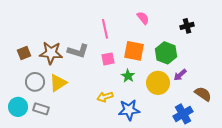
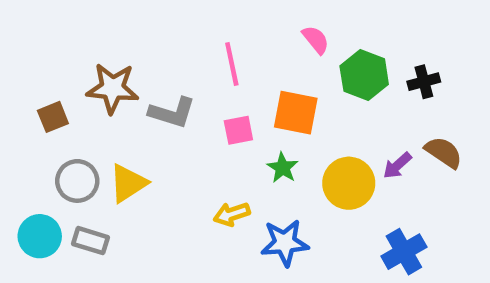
black cross: (187, 26) -> (424, 82), moved
brown star: (51, 53) -> (113, 88), moved
green hexagon: (166, 53) -> (364, 75), moved
brown semicircle: (203, 94) -> (444, 152), moved

